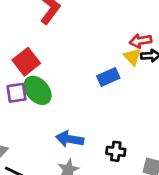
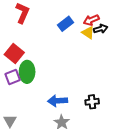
blue rectangle: (108, 77) -> (66, 24), moved
green ellipse: (38, 90) -> (27, 72), turned 55

